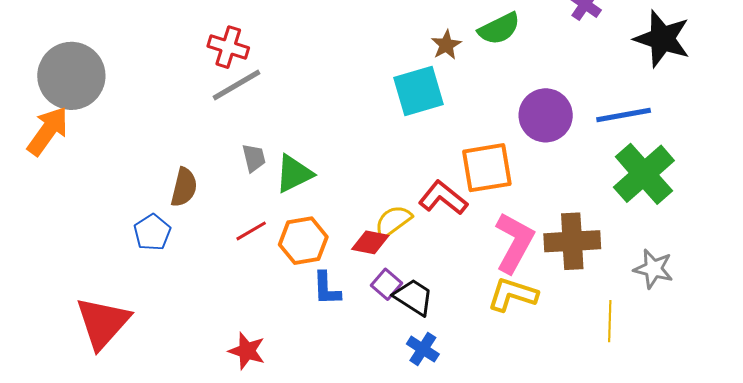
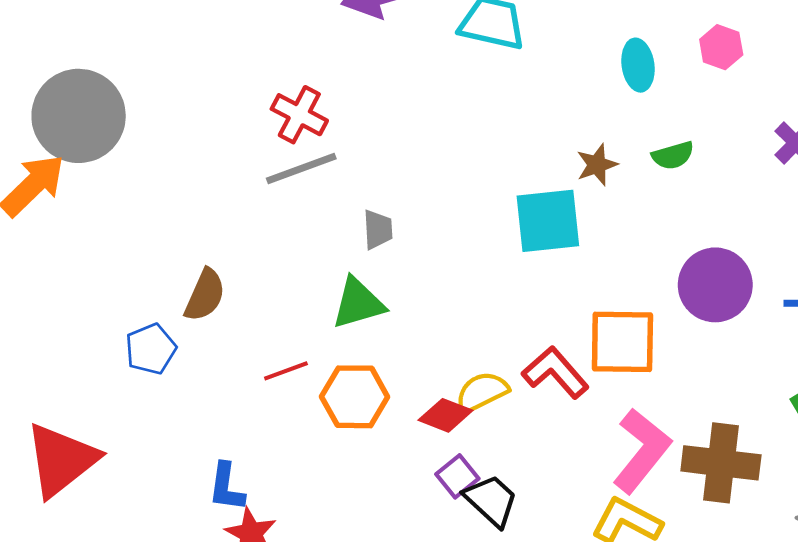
green semicircle: (499, 29) -> (673, 155), size x0.7
gray trapezoid: (254, 158) -> (378, 229), moved
blue L-shape: (327, 289) -> (227, 487), moved

